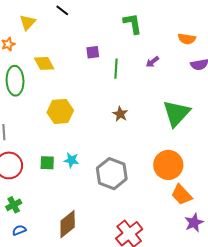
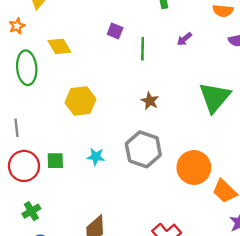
purple square: (93, 52) -> (115, 31), turned 32
green square: (47, 163) -> (55, 161), moved
orange circle: (168, 165) -> (194, 167), moved
gray hexagon: (112, 174) -> (143, 149), moved

